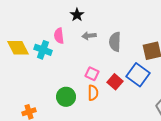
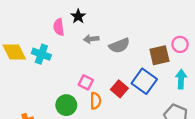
pink semicircle: (59, 36) -> (59, 27), moved
gray semicircle: (115, 42) -> (119, 46), turned -114
pink square: (92, 74) -> (86, 82), moved

